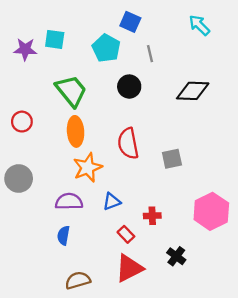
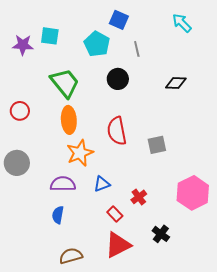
black diamond: (193, 91) -> (176, 83), size x0.7
red cross: (152, 216) -> (139, 197), turned -35

